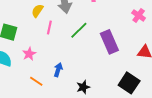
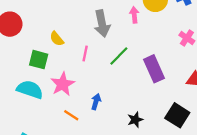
yellow semicircle: (37, 11) -> (57, 39), moved, turned -72
pink star: (29, 54) -> (63, 84), size x1.5
black star: (83, 87) -> (135, 120), moved

